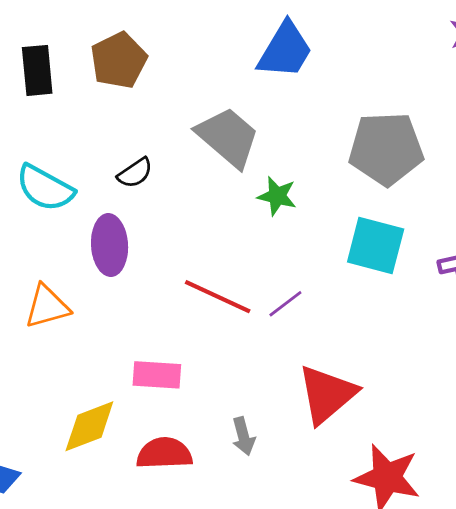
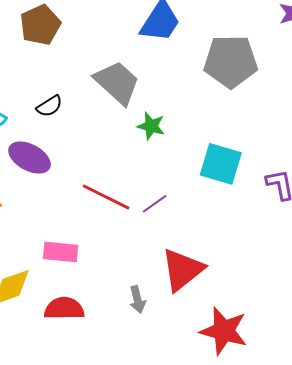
gray pentagon: (386, 149) -> (231, 61), moved
purple ellipse: (110, 245) -> (29, 157), turned -60
gray arrow: (243, 436) -> (137, 299), moved

